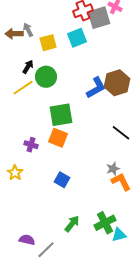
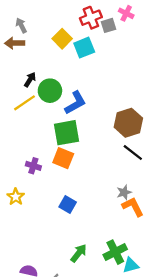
gray square: (99, 18) -> (109, 25), size x0.6
gray arrow: (28, 30) -> (21, 25), moved
yellow square: (48, 43) -> (62, 39), moved, turned -30
brown hexagon: (117, 83) -> (128, 123), moved
blue L-shape: (96, 88) -> (75, 103), moved

